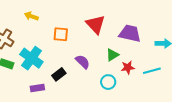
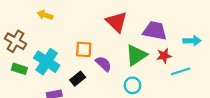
orange square: (61, 34) -> (84, 49), moved
green triangle: (112, 55) -> (136, 55), size x1.5
red star: (128, 67) -> (164, 56), moved

